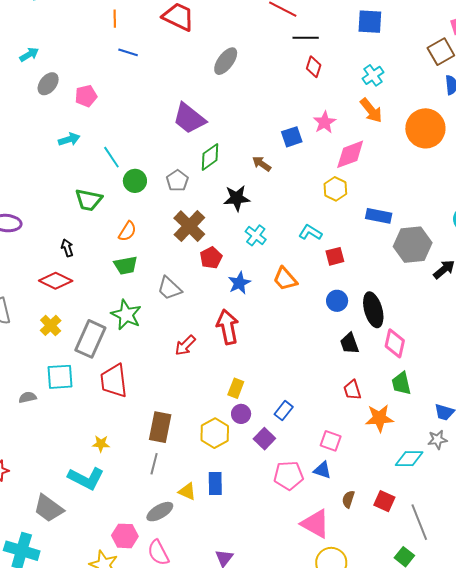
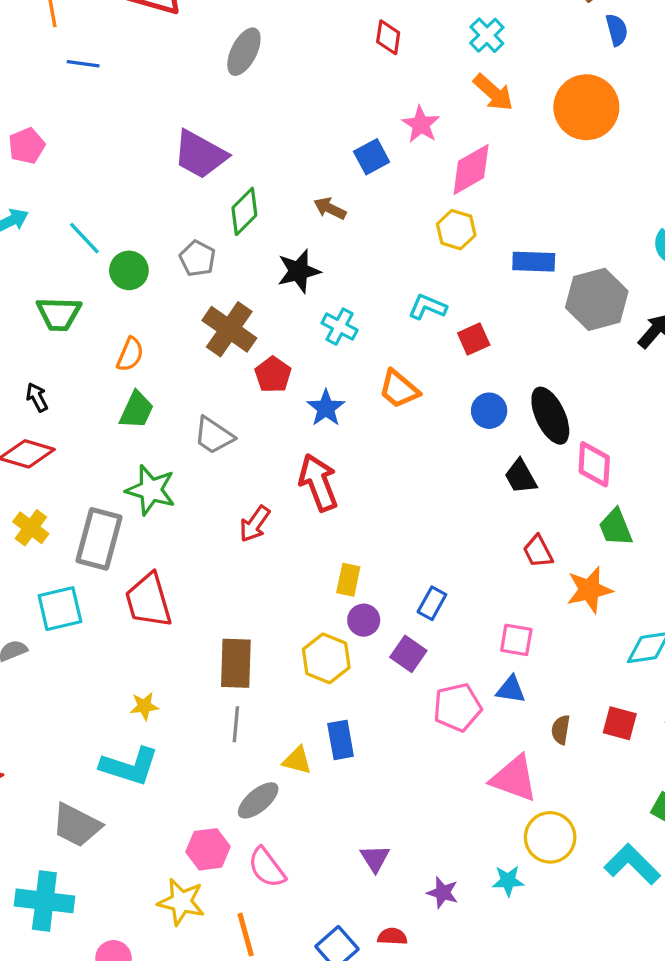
green trapezoid: (126, 265) -> (137, 410), turned -45

